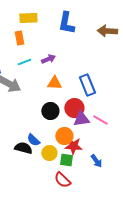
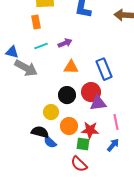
pink line: (100, 120) -> (116, 122), moved, turned 49
orange circle: (64, 136) -> (69, 126), moved
blue semicircle: (33, 140) -> (50, 142), moved
yellow circle: (49, 153) -> (51, 112), moved
blue arrow: (96, 161) -> (113, 145), turned -104

